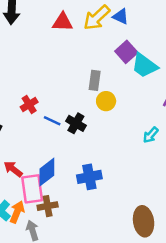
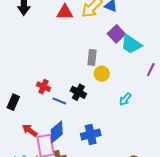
red cross: (29, 104) -> (43, 87), moved, turned -32
blue line: (52, 121) -> (59, 101), moved
cyan arrow: (151, 135) -> (125, 99), moved

